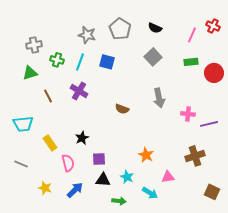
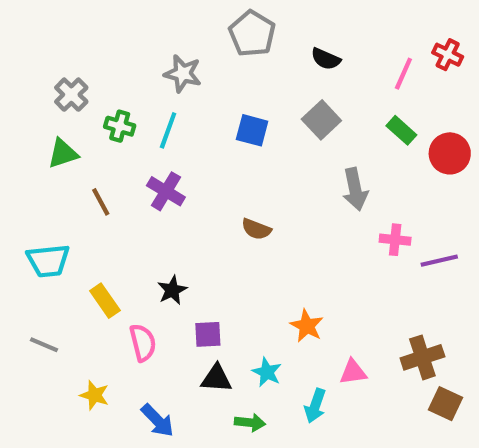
gray pentagon: (120, 29) -> (252, 34), moved
gray cross: (34, 45) -> (71, 95), turned -35
blue square: (107, 62) -> (252, 130), moved
green rectangle: (191, 62) -> (401, 130), turned 48
gray arrow: (159, 98) -> (355, 189), moved
brown cross: (195, 156) -> (422, 357), moved
blue arrow: (75, 190) -> (158, 420), moved, turned 90
cyan arrow: (150, 193) -> (315, 406), turned 77

